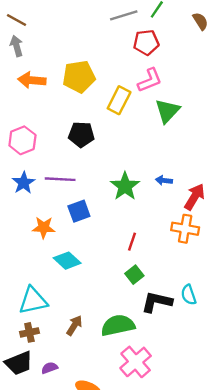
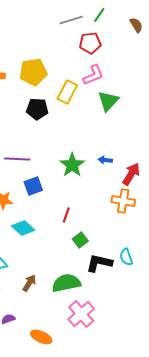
black pentagon: (81, 134) -> (37, 109), moved
red line: (132, 242) -> (66, 215), moved

